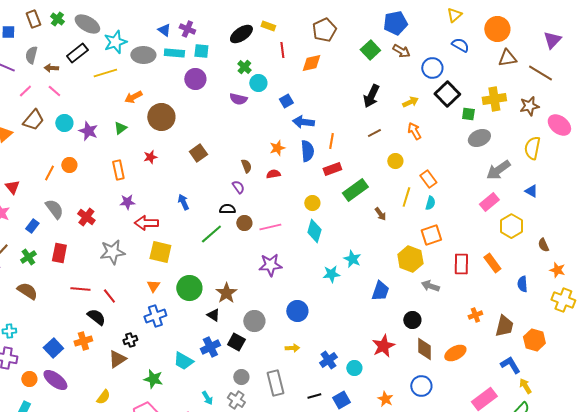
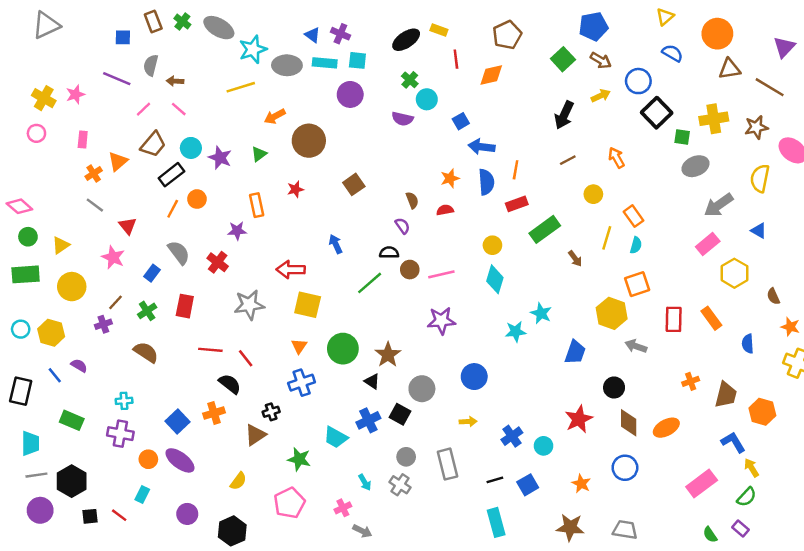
black rectangle: (77, 53) -> (171, 175), moved
yellow arrow: (410, 102) -> (601, 96), moved
purple star: (127, 202) -> (237, 231), moved

